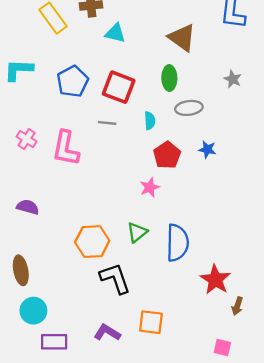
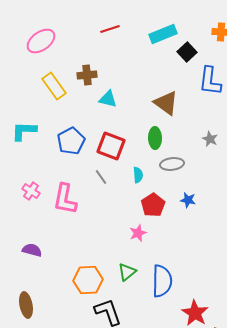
gray line: (107, 123) -> (101, 177), turned 49

